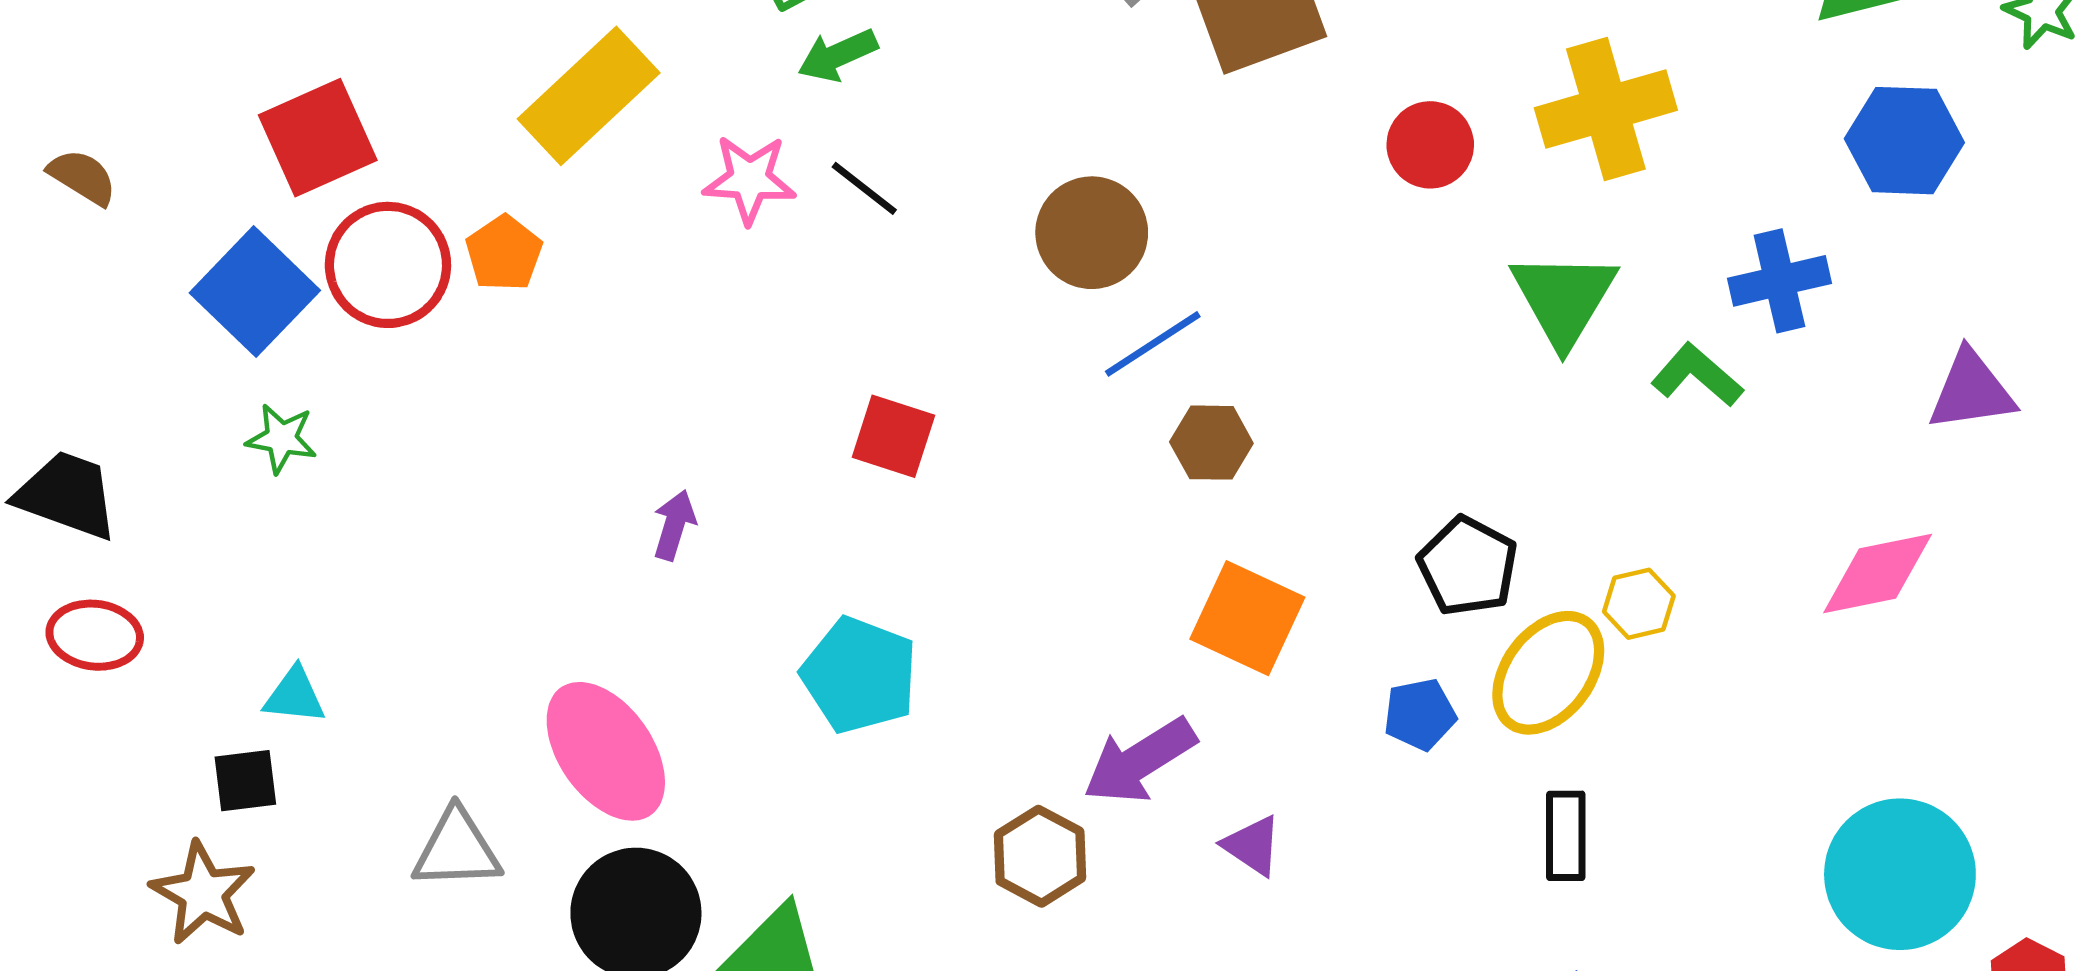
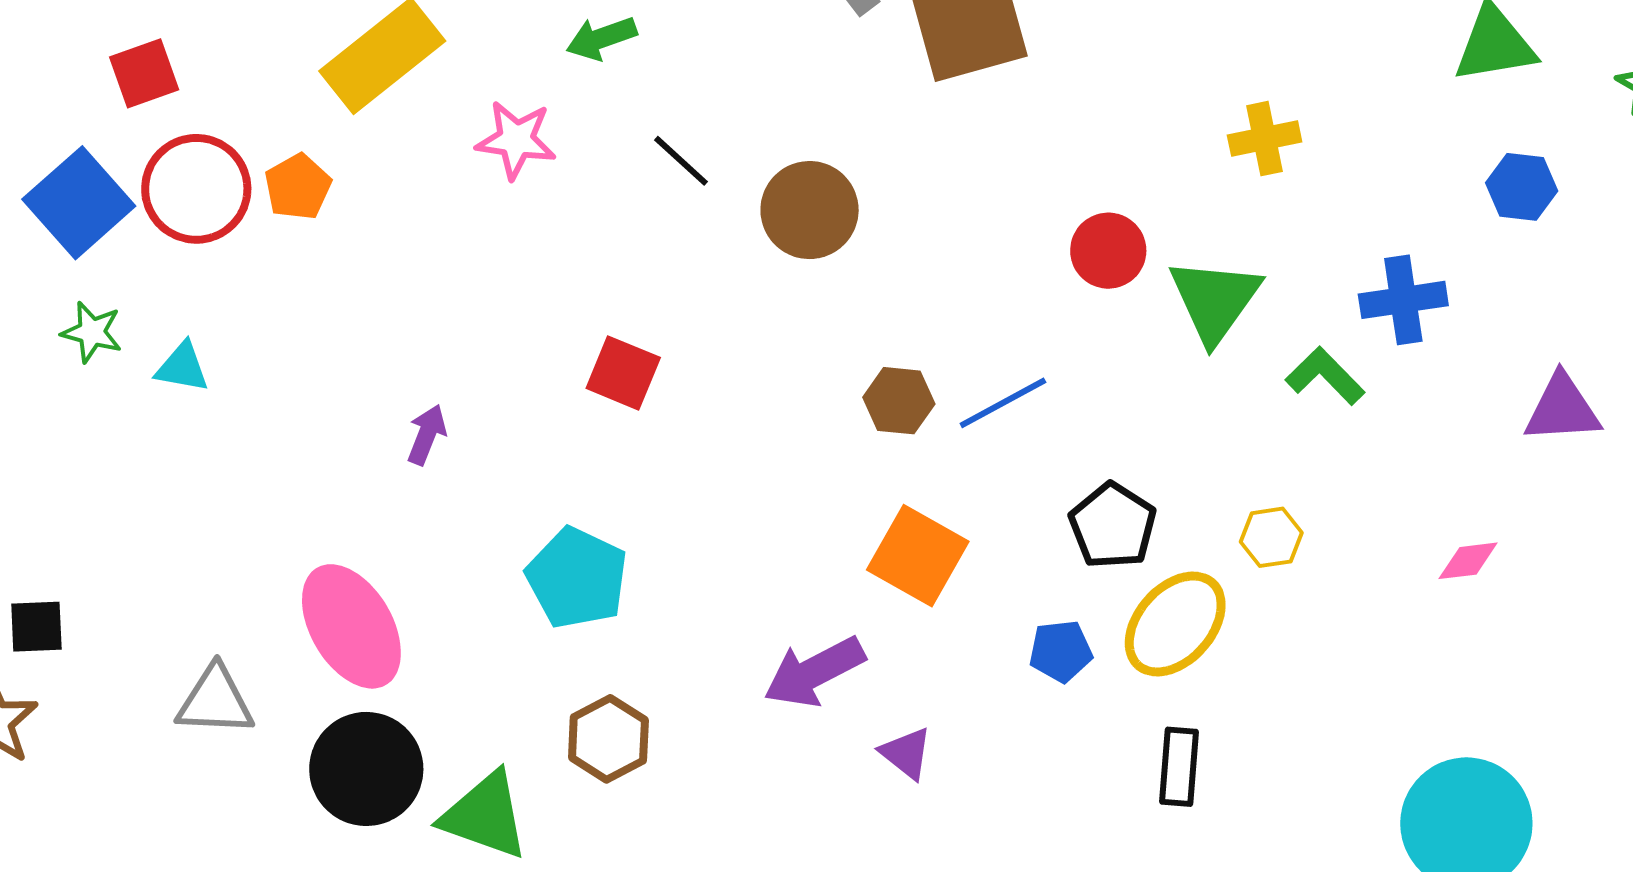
yellow cross: (1606, 109) -> (1265, 139), size x0.6
red square: (318, 138) -> (144, 73), size x0.7
blue hexagon: (1904, 141) -> (1522, 187), size x0.7
red circle: (1430, 145) -> (1108, 251), moved
black line: (864, 188) -> (681, 161), moved
blue line: (1153, 344) -> (1003, 403), moved
pink diamond: (1878, 573) -> (1468, 561), size x0.6
yellow hexagon: (1639, 604) -> (1271, 537), moved
cyan triangle: (295, 696) -> (182, 367), moved
brown hexagon: (1040, 856) -> (608, 739), moved

